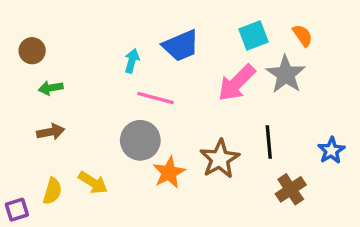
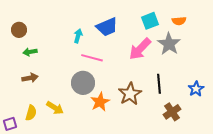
orange semicircle: (303, 36) -> (179, 21), turned 120

